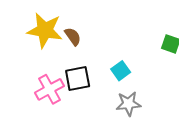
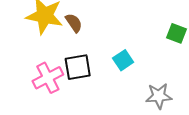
gray star: (128, 104) -> (159, 96), moved

